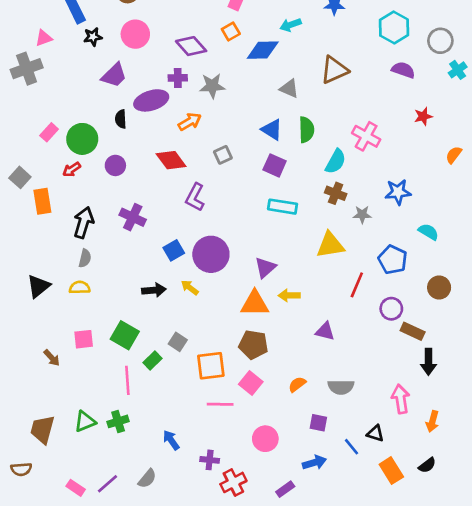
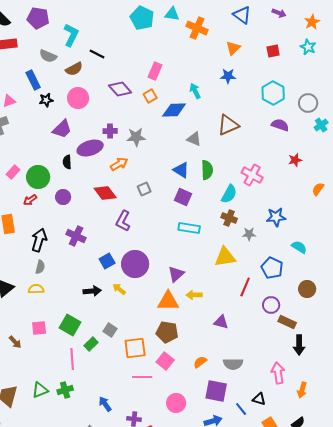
cyan arrow: (291, 25) -> (195, 91), turned 84
purple diamond: (191, 46) -> (120, 89), moved
purple square: (318, 423) -> (216, 391), size x1.6

